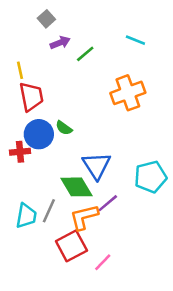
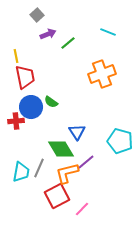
blue triangle: (97, 166) -> (77, 132), size x0.7
cyan pentagon: (150, 177) -> (120, 141), turned 30

